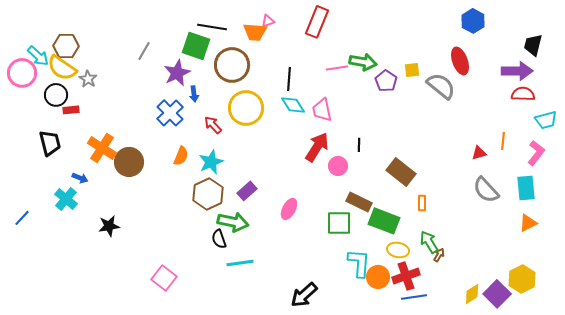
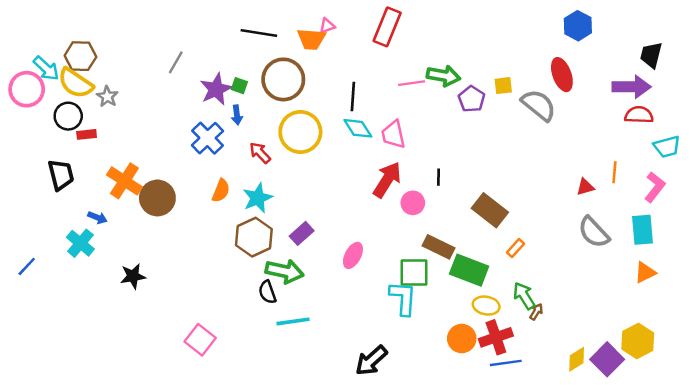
green square: (196, 46) -> (239, 86), moved, size x0.5
orange rectangle: (422, 203) -> (515, 248), turned 42
cyan L-shape: (359, 263) -> (403, 298), moved

